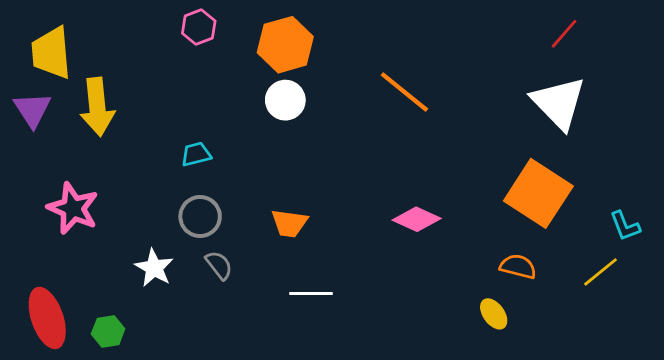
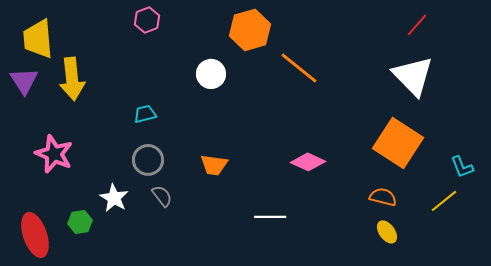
orange hexagon: (285, 45) -> (250, 30), moved
white line: (311, 294) -> (270, 217), moved
yellow ellipse: (494, 314) -> (387, 232), moved
green hexagon: (108, 331) -> (80, 222), moved

